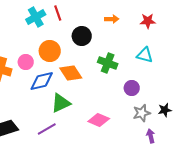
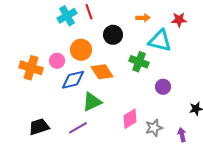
cyan triangle: (145, 55) -> (160, 41), moved, size x1.4
gray star: (142, 113) -> (154, 128), moved
pink diamond: (99, 120) -> (130, 119), turned -55

